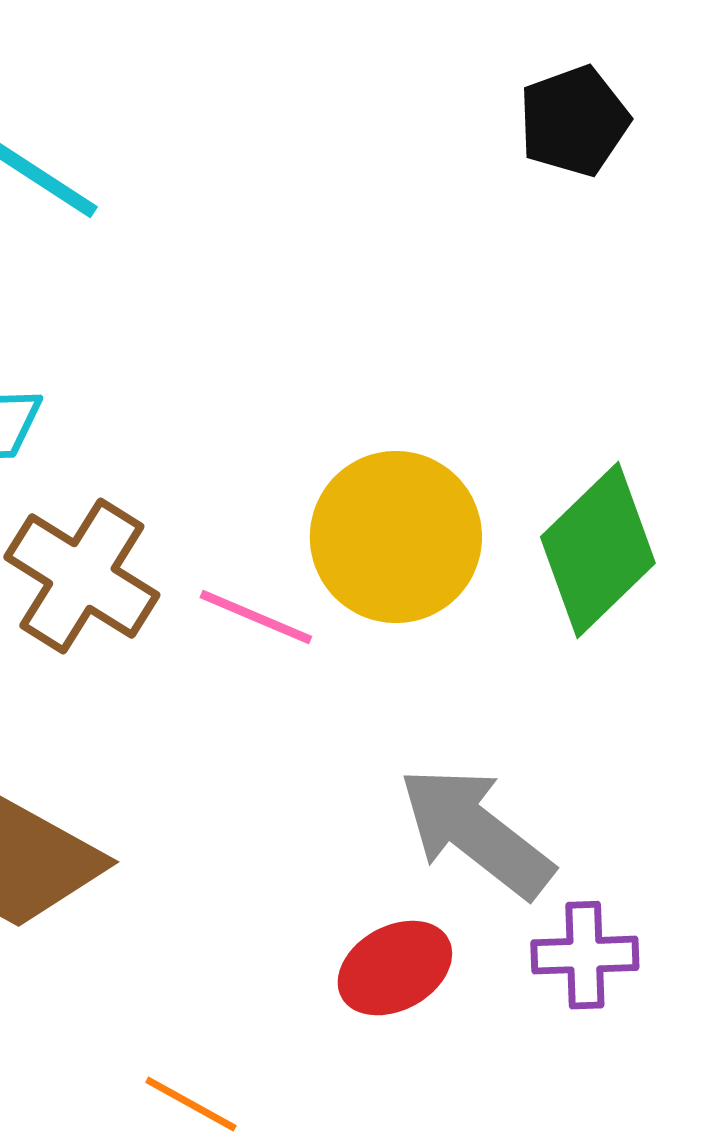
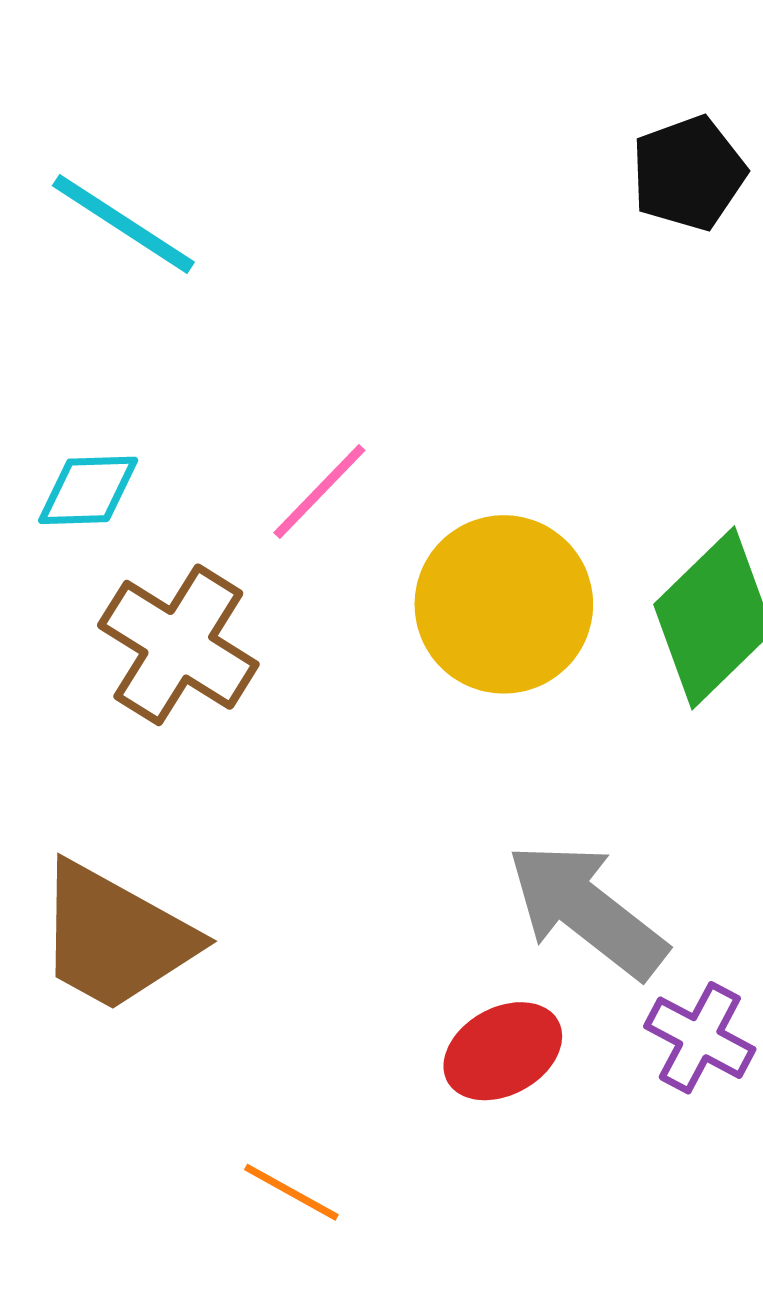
pink line: (256, 617) -> (319, 491), moved, turned -69
purple cross: (585, 955) -> (700, 1038), turned 30

